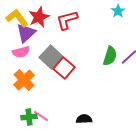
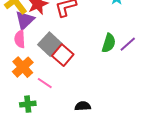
pink semicircle: (21, 52) -> (20, 39), turned 102
pink line: (41, 116) -> (45, 83), moved

